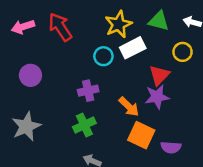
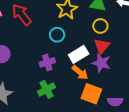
white rectangle: (133, 48) -> (79, 54), moved
yellow circle: (183, 52) -> (100, 26), moved
purple star: (157, 97) -> (101, 63), turned 30

